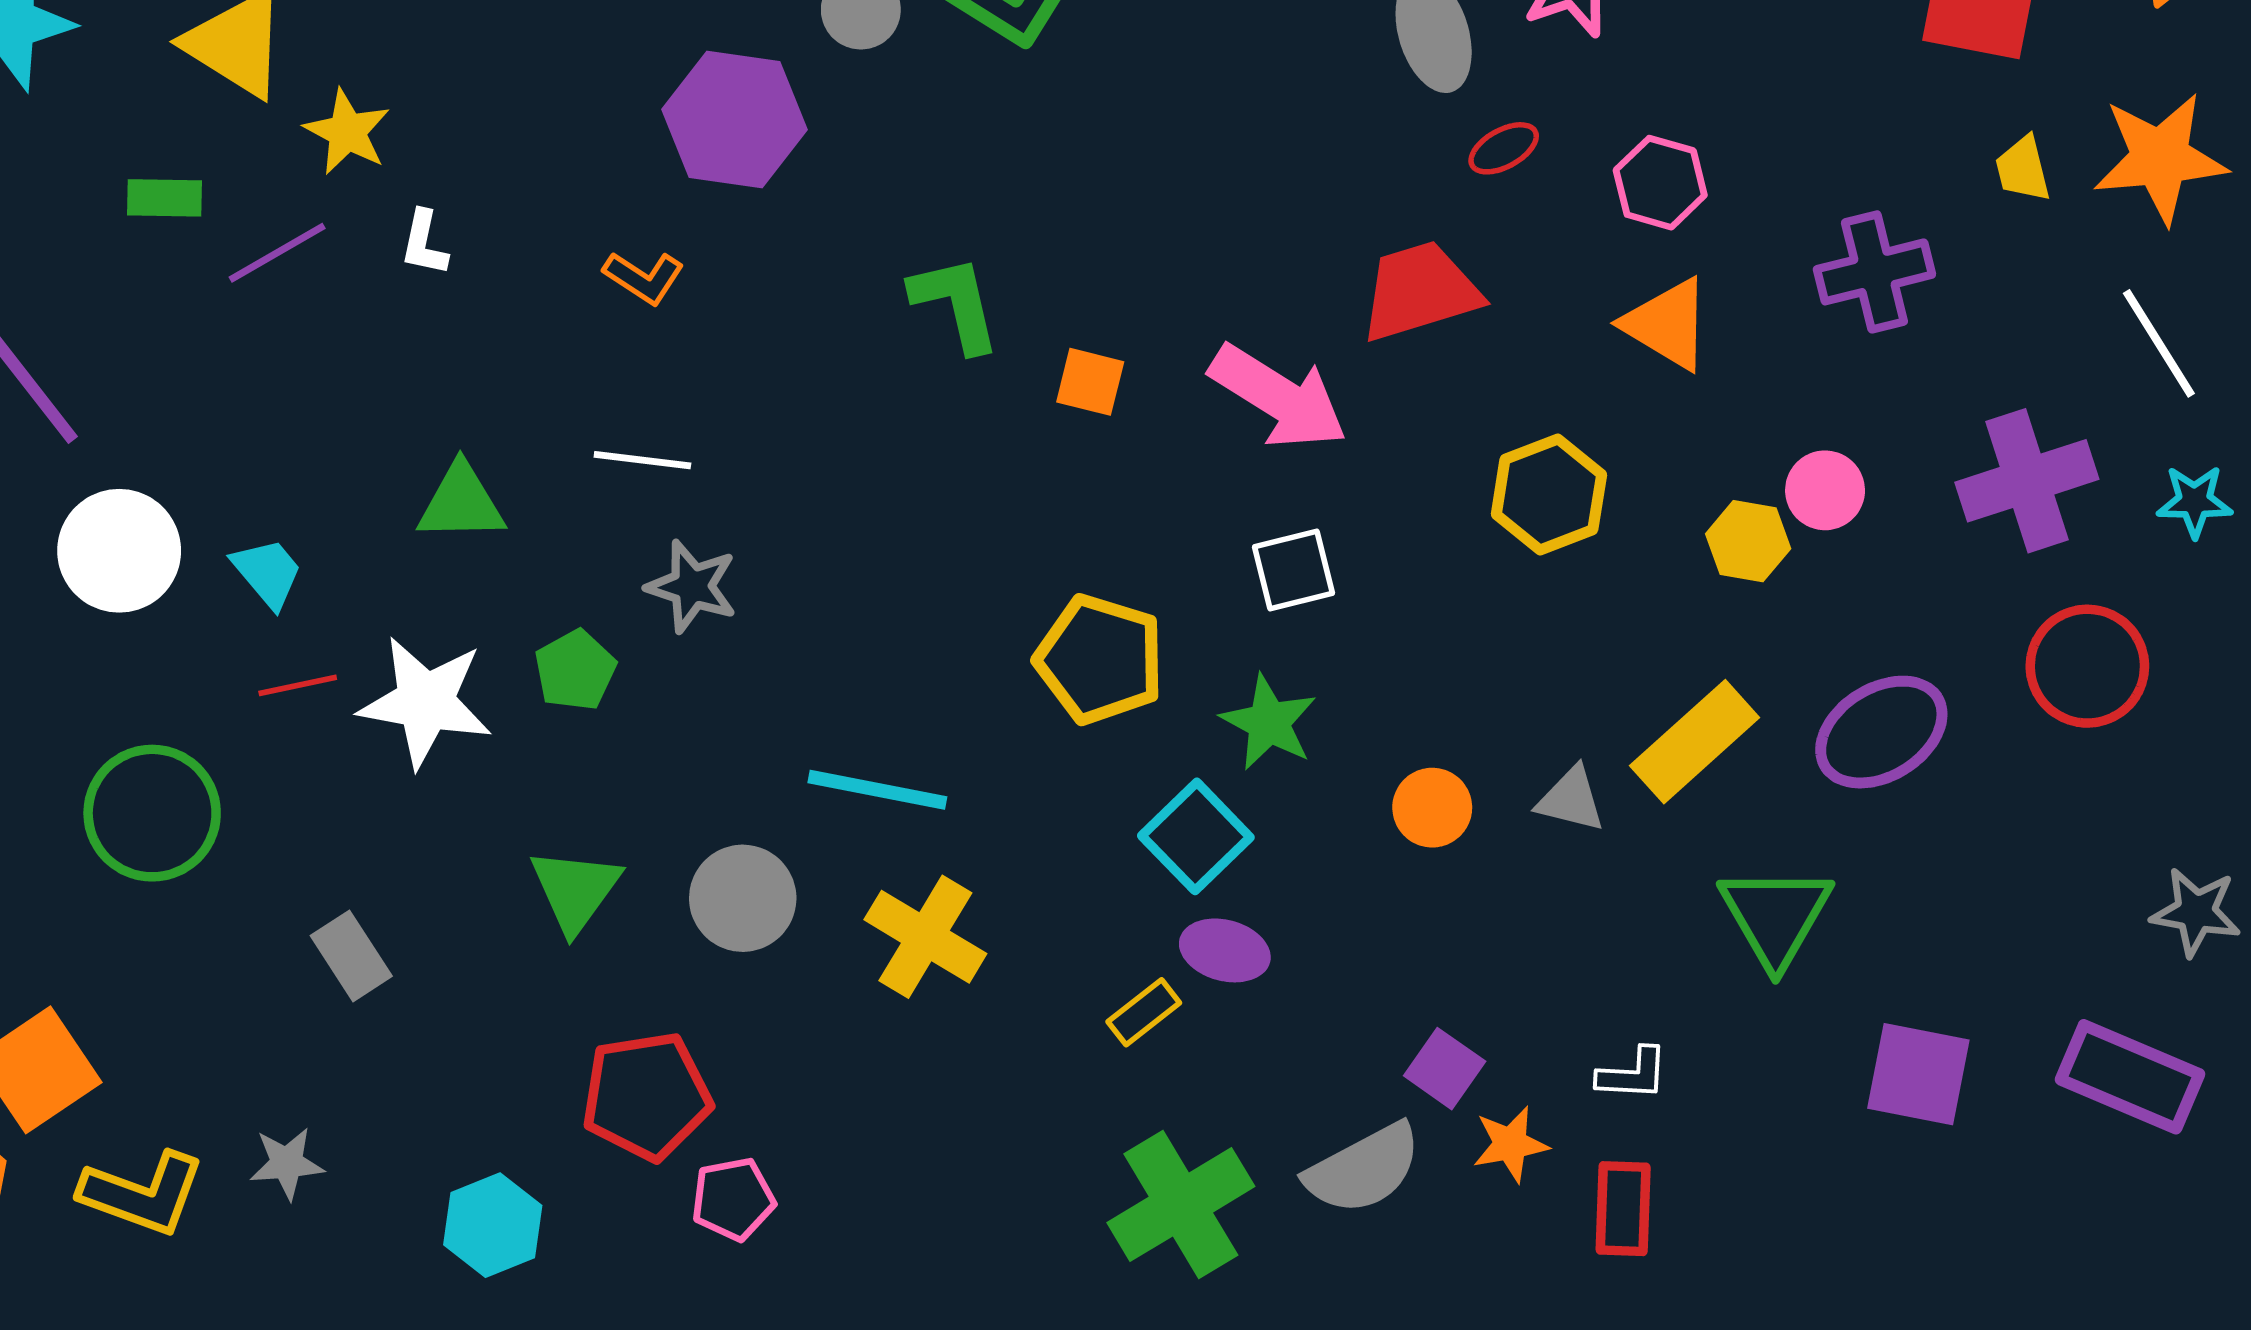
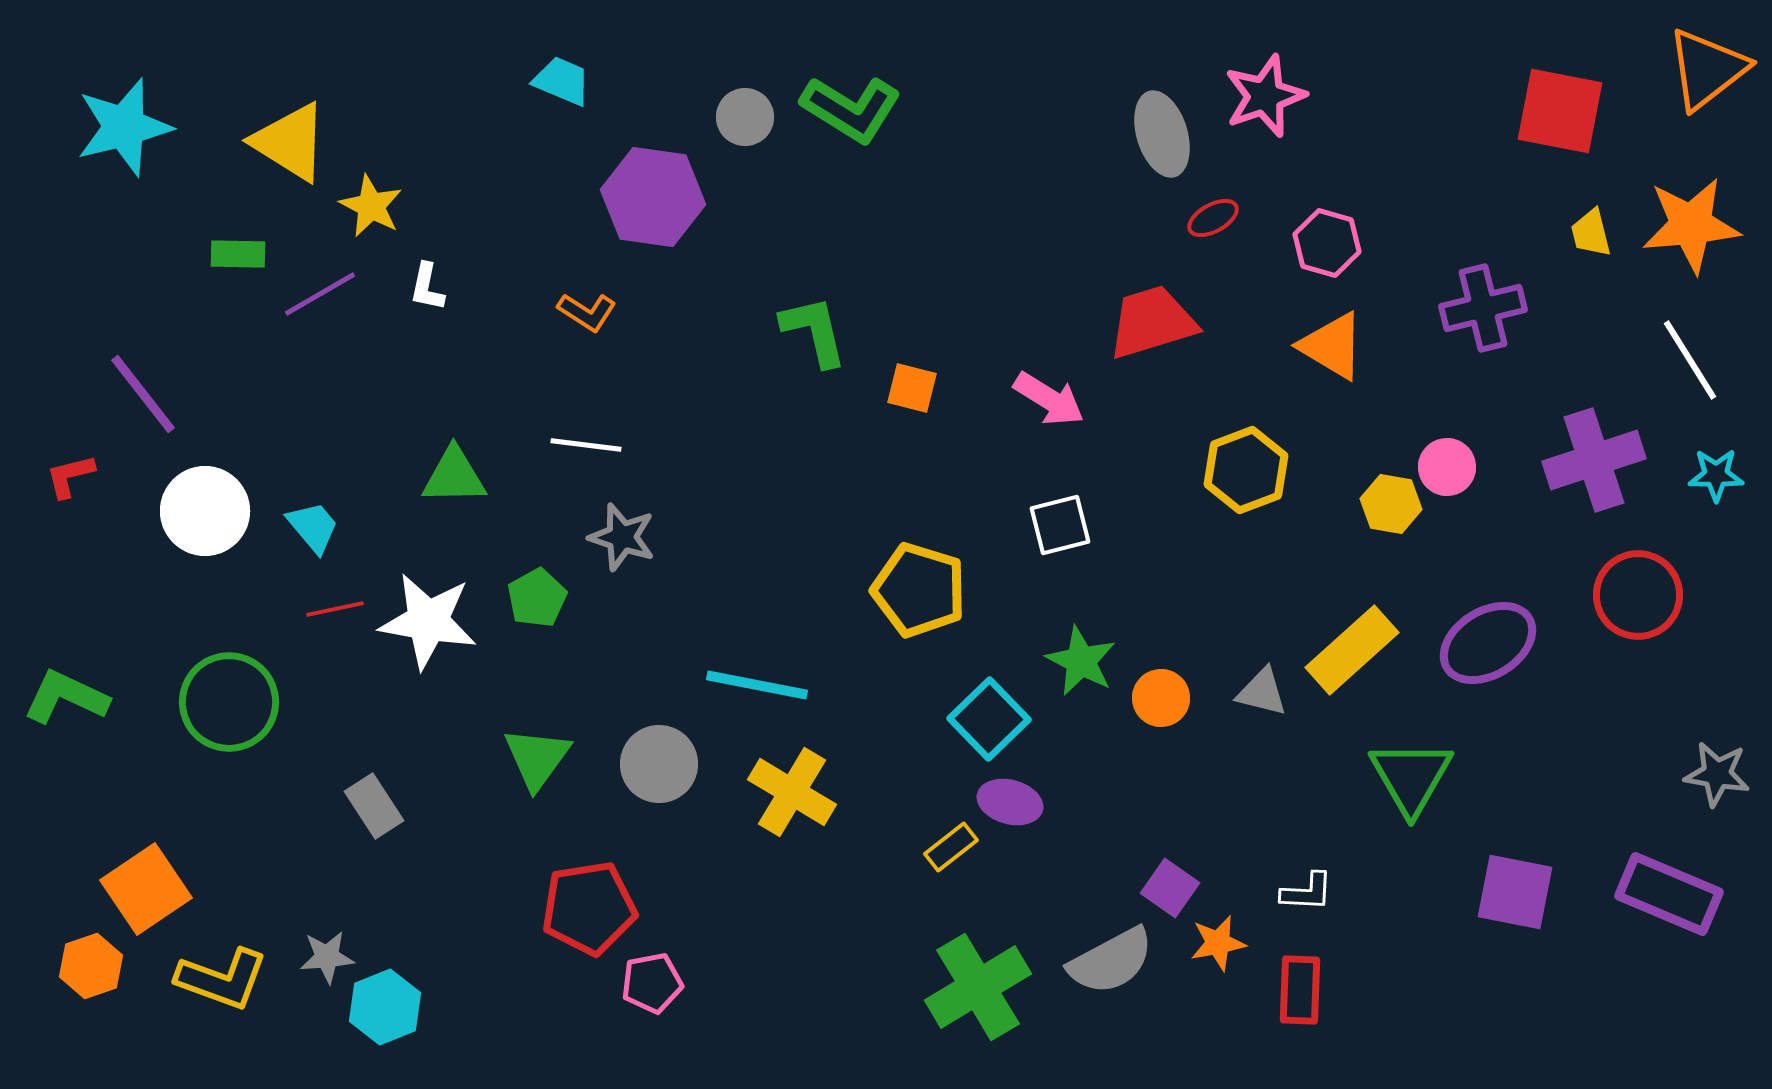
pink arrow: (1278, 397) -> (1049, 399), size x0.7
green star: (1269, 722) -> (1081, 661), moved
cyan hexagon: (493, 1225) -> (385, 1007), moved

